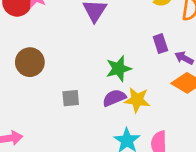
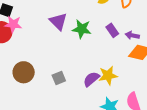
green star: (119, 69) -> (82, 29), moved, turned -30
gray square: (71, 98) -> (59, 78), moved

